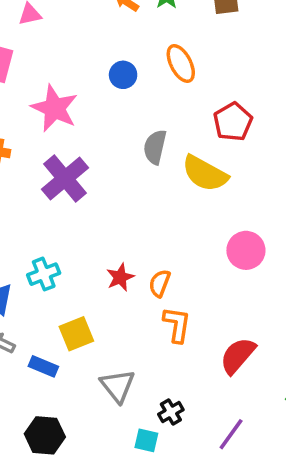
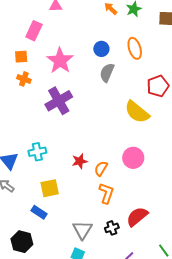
gray semicircle: (155, 147) -> (107, 73), moved
pink circle: (246, 250) -> (133, 158), moved
blue rectangle: (43, 366) -> (39, 212), moved
gray triangle: (118, 386) -> (82, 230), moved
black cross: (171, 412) -> (112, 228), moved

